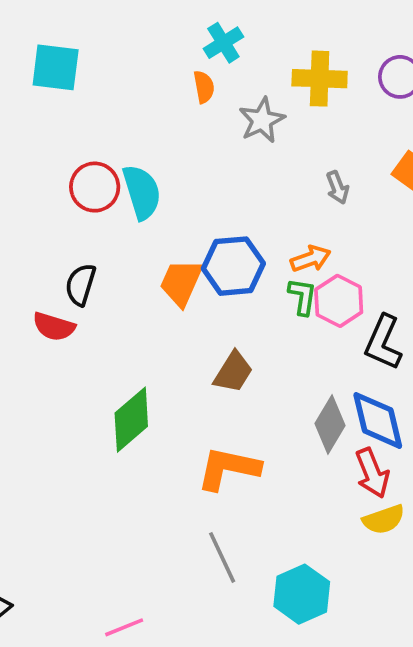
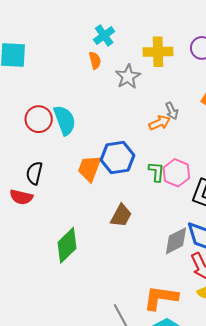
orange arrow: (311, 259) -> (160, 123), moved
gray diamond: (330, 424) -> (176, 241), turned 36
orange L-shape: (228, 468) -> (161, 298), moved

